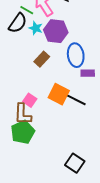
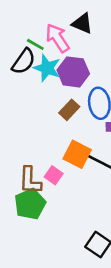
cyan star: (36, 28) -> (47, 68), size x1.5
brown rectangle: (42, 59) -> (69, 110), moved
pink square: (30, 100) -> (54, 175), moved

